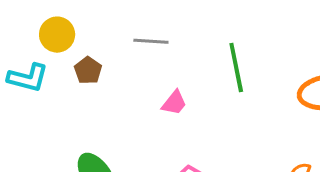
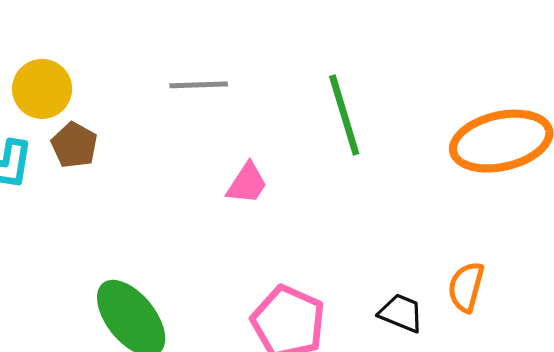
brown pentagon: (88, 70) -> (74, 145), moved

